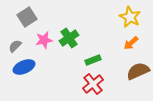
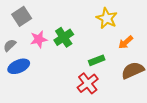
yellow star: (130, 17) -> (107, 18), moved
green rectangle: (93, 60) -> (97, 60), moved

